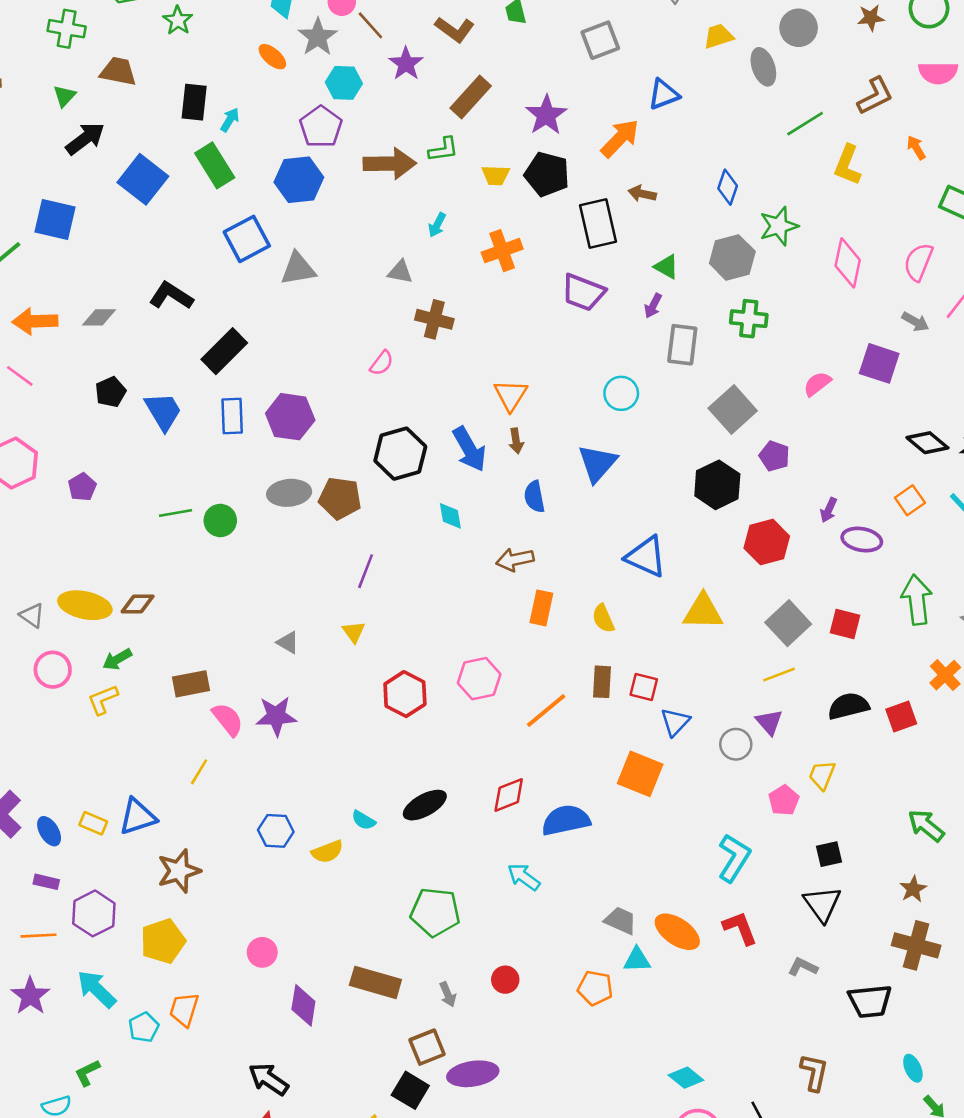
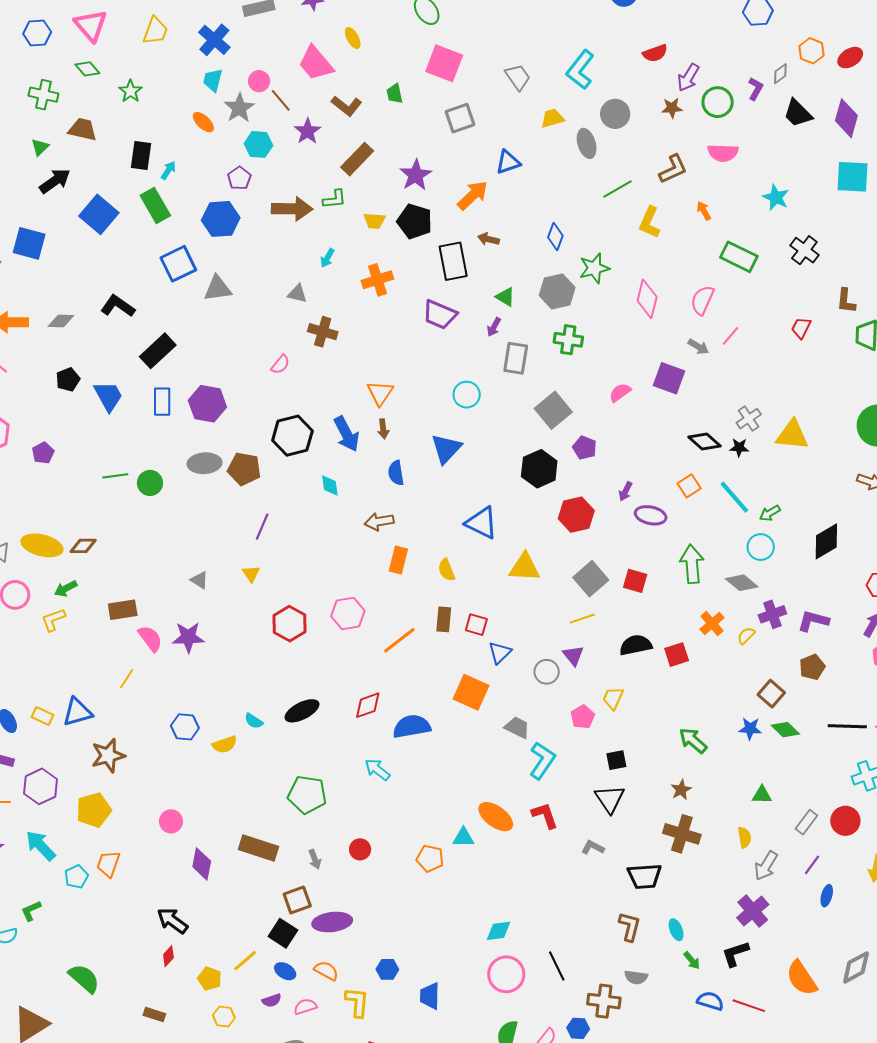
purple pentagon: (321, 127) -> (239, 178), size x0.7
gray trapezoid: (621, 921) -> (517, 727), moved
brown L-shape: (814, 1072) -> (630, 927), moved
cyan diamond: (686, 1078) -> (499, 931), turned -48

